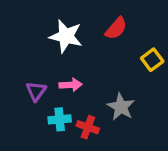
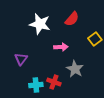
pink arrow: (71, 85) -> (61, 47), moved
cyan cross: (60, 119) -> (36, 85), moved

